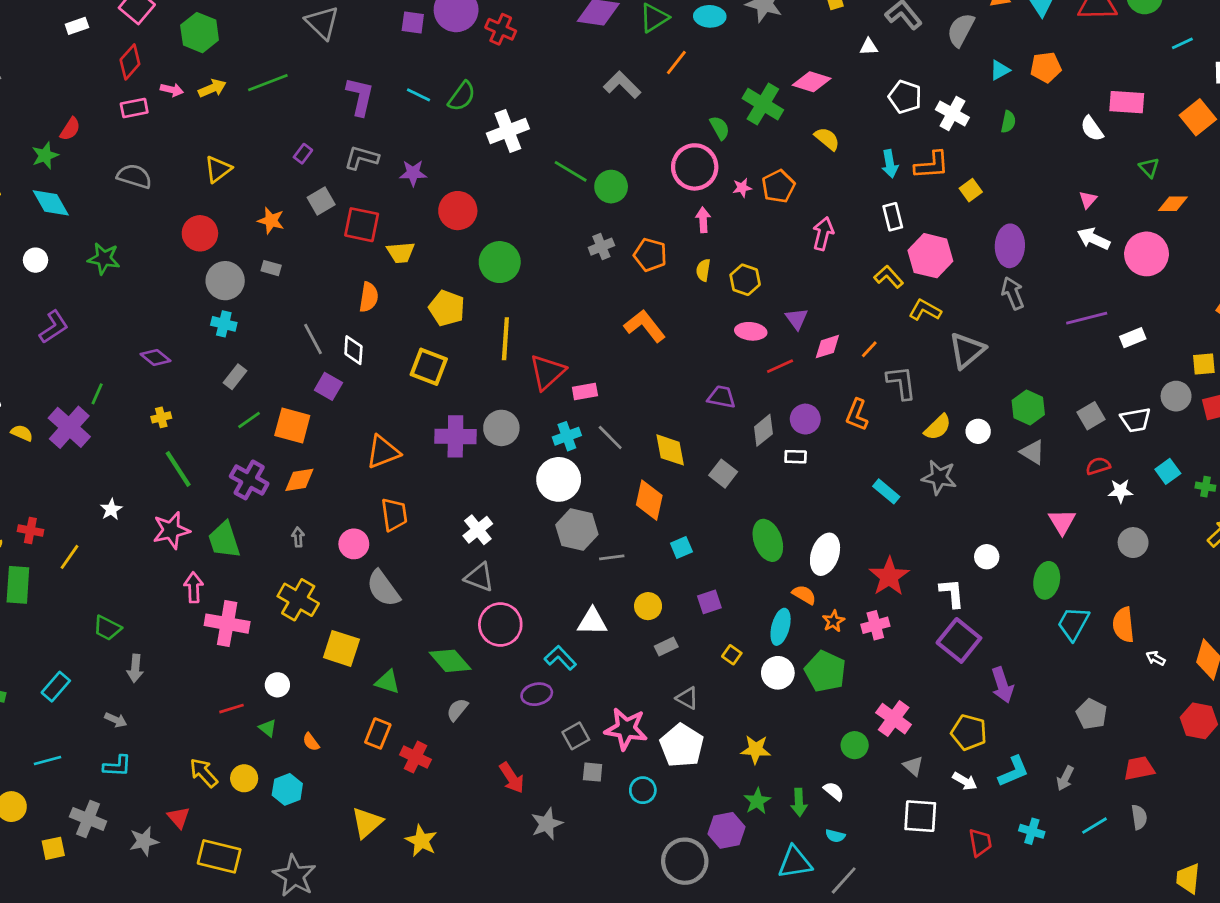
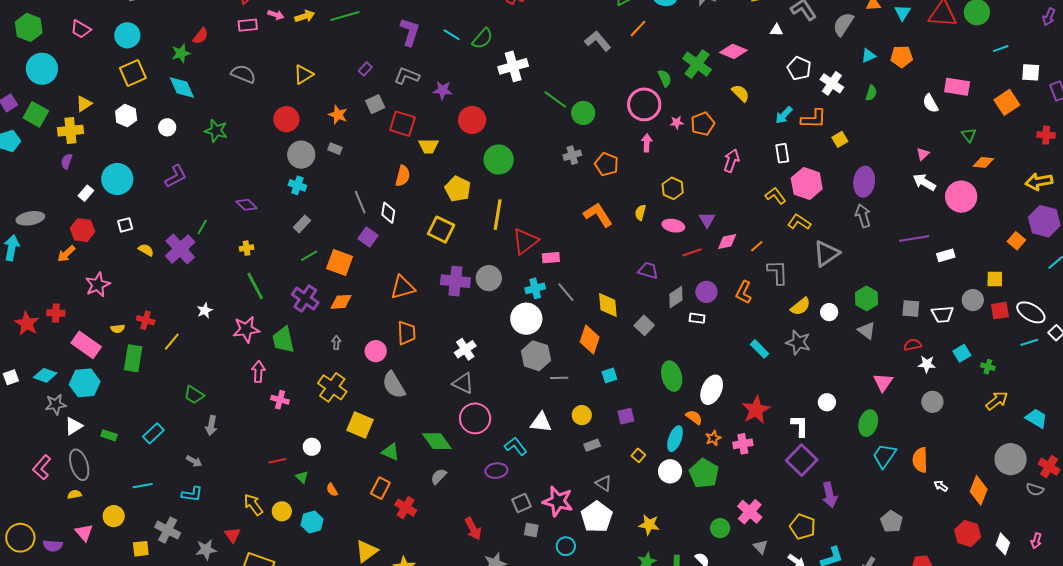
cyan arrow: (890, 164) -> (784, 115), turned 48
yellow semicircle: (703, 270) -> (640, 213), moved
gray square: (1091, 416) -> (911, 308), turned 30
pink cross: (227, 624) -> (280, 400), size x0.6

